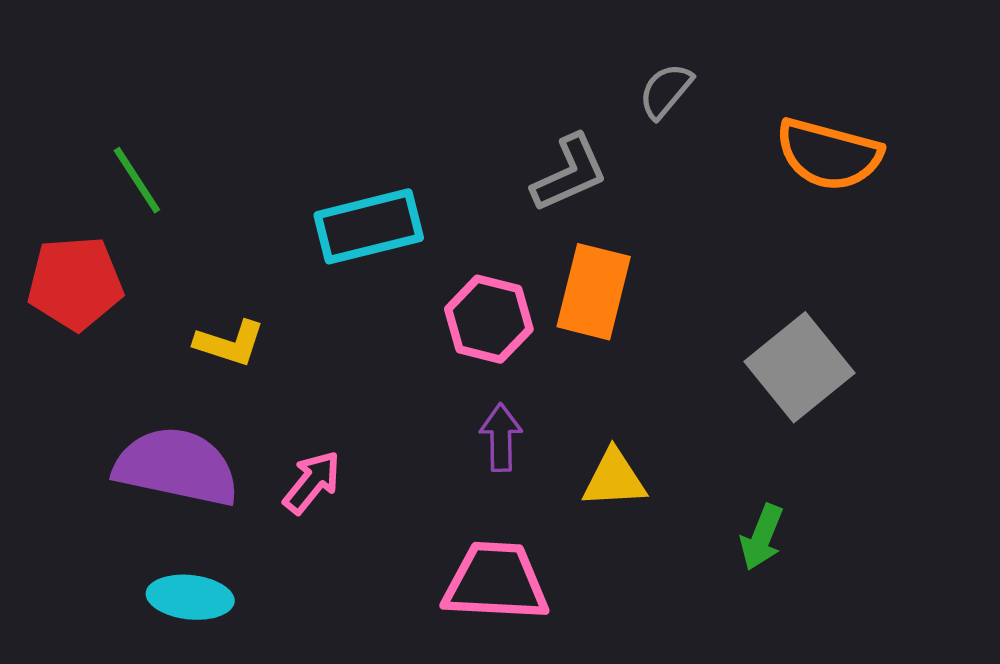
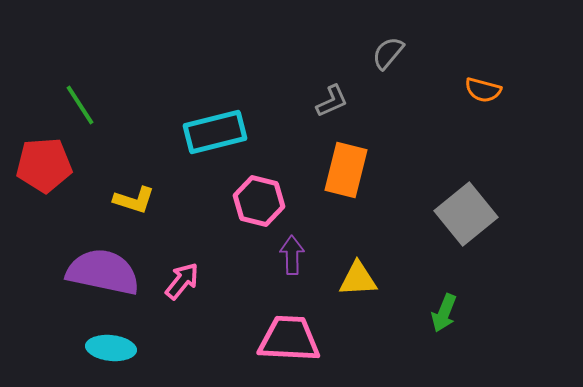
orange semicircle: (829, 154) -> (483, 90), size x0.6
gray L-shape: (570, 173) -> (332, 101), size x0.7
pink hexagon: (489, 319) -> (259, 201), moved

